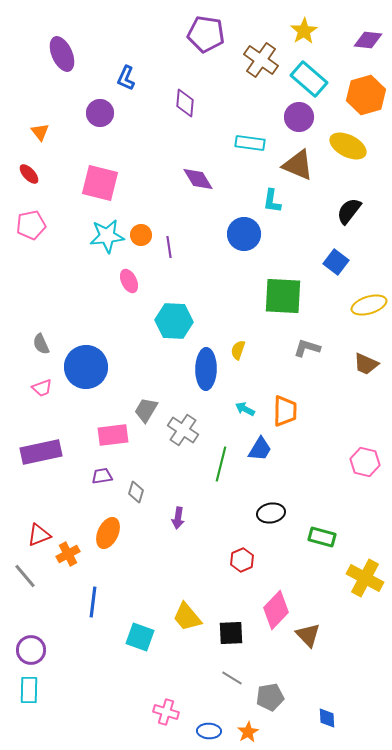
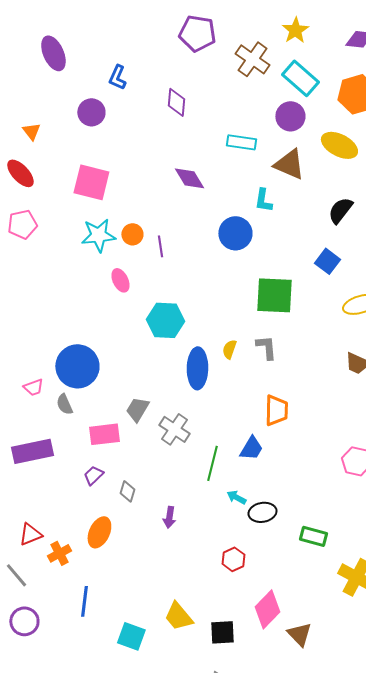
red ellipse: (29, 174) -> (20, 173), size x1.4
gray semicircle: (41, 344) -> (64, 404), moved
gray L-shape: (307, 348) -> (266, 347), moved, turned 68
cyan arrow: (245, 409) -> (236, 497), moved
purple trapezoid: (102, 476) -> (93, 475), turned -35
purple circle: (31, 650) -> (24, 621), moved

